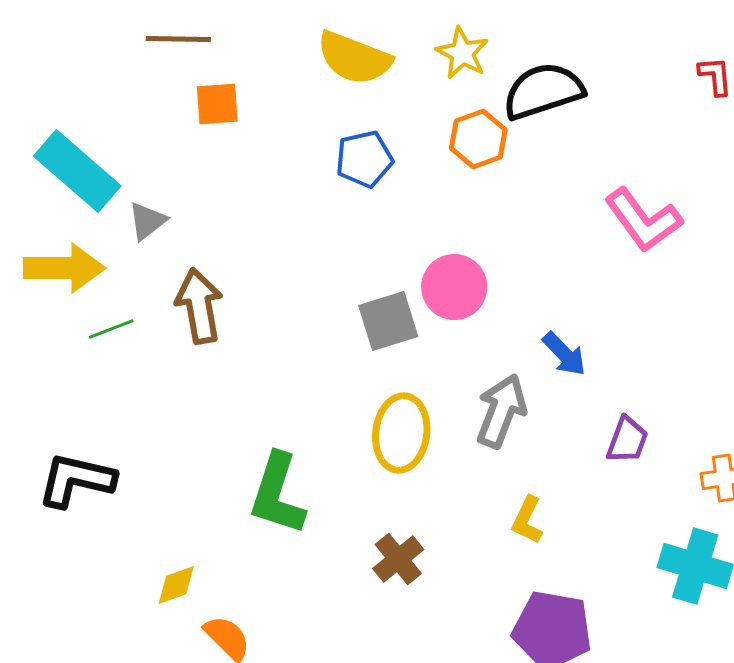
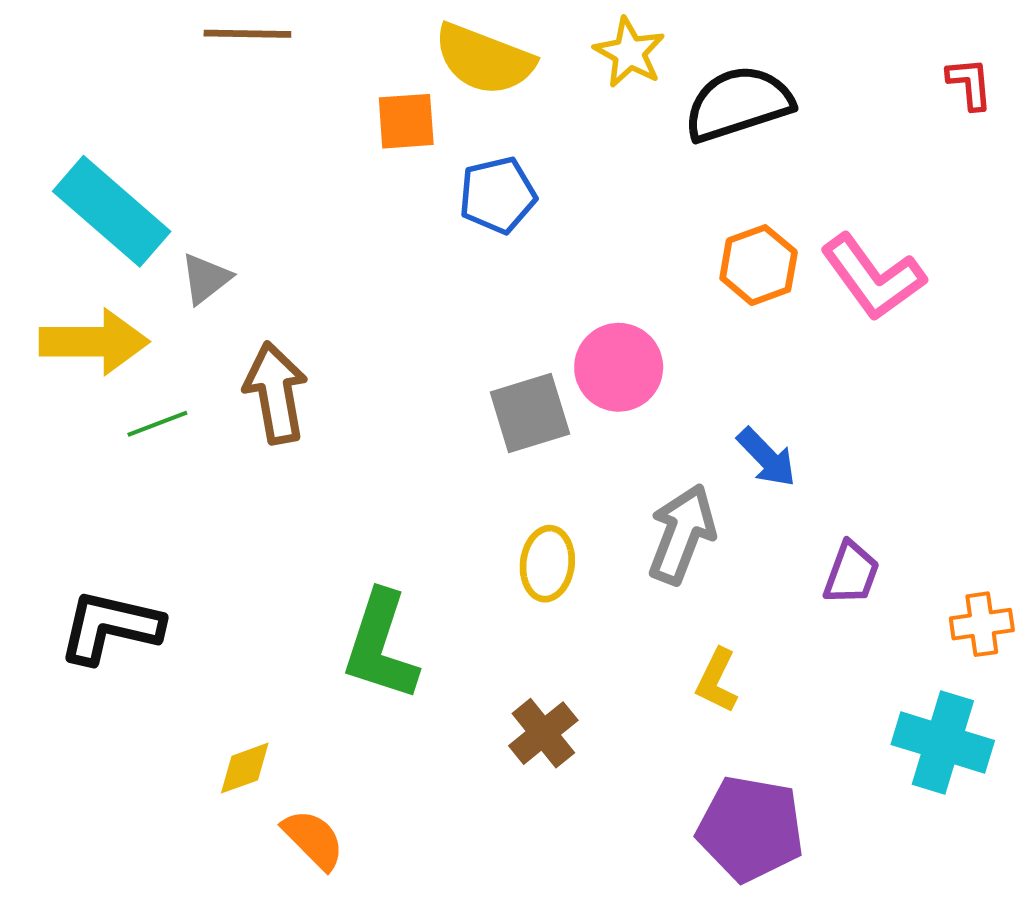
orange square: (217, 104) -> (406, 121), moved
orange hexagon: (478, 139) -> (759, 265), moved
yellow ellipse: (401, 433) -> (547, 564), size x0.7

